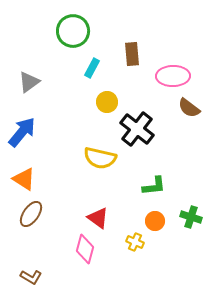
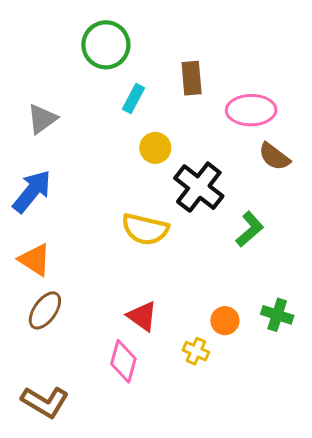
green L-shape: (154, 186) -> (250, 229), moved, turned -35
brown L-shape: (31, 277) -> (45, 402), size x1.5

